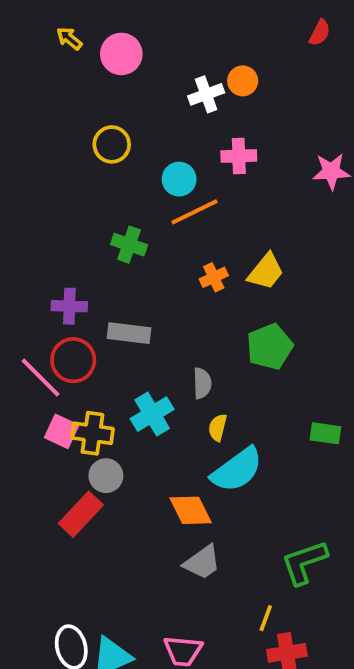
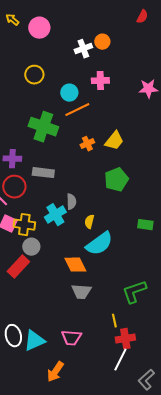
green cross: (129, 245) -> (43, 127), size x1.6
gray semicircle: (202, 383) -> (71, 202), moved
gray trapezoid: (202, 562) -> (81, 292), turned 40
yellow line: (266, 618) -> (114, 321), turned -32

